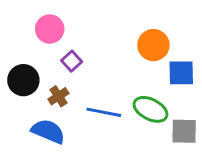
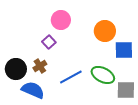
pink circle: (50, 29) -> (61, 20), moved
black circle: (23, 80) -> (16, 69), moved
blue line: (104, 112) -> (71, 77), turned -40

